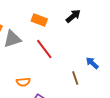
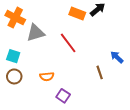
orange rectangle: (39, 20) -> (77, 13), moved

